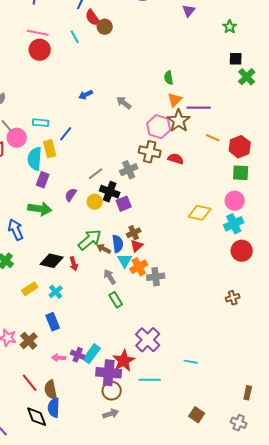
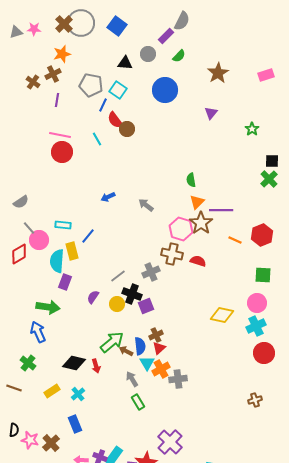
black square: (236, 59) -> (272, 161), moved
red hexagon: (240, 147) -> (262, 235), moved
green arrow: (40, 209) -> (48, 307), moved

